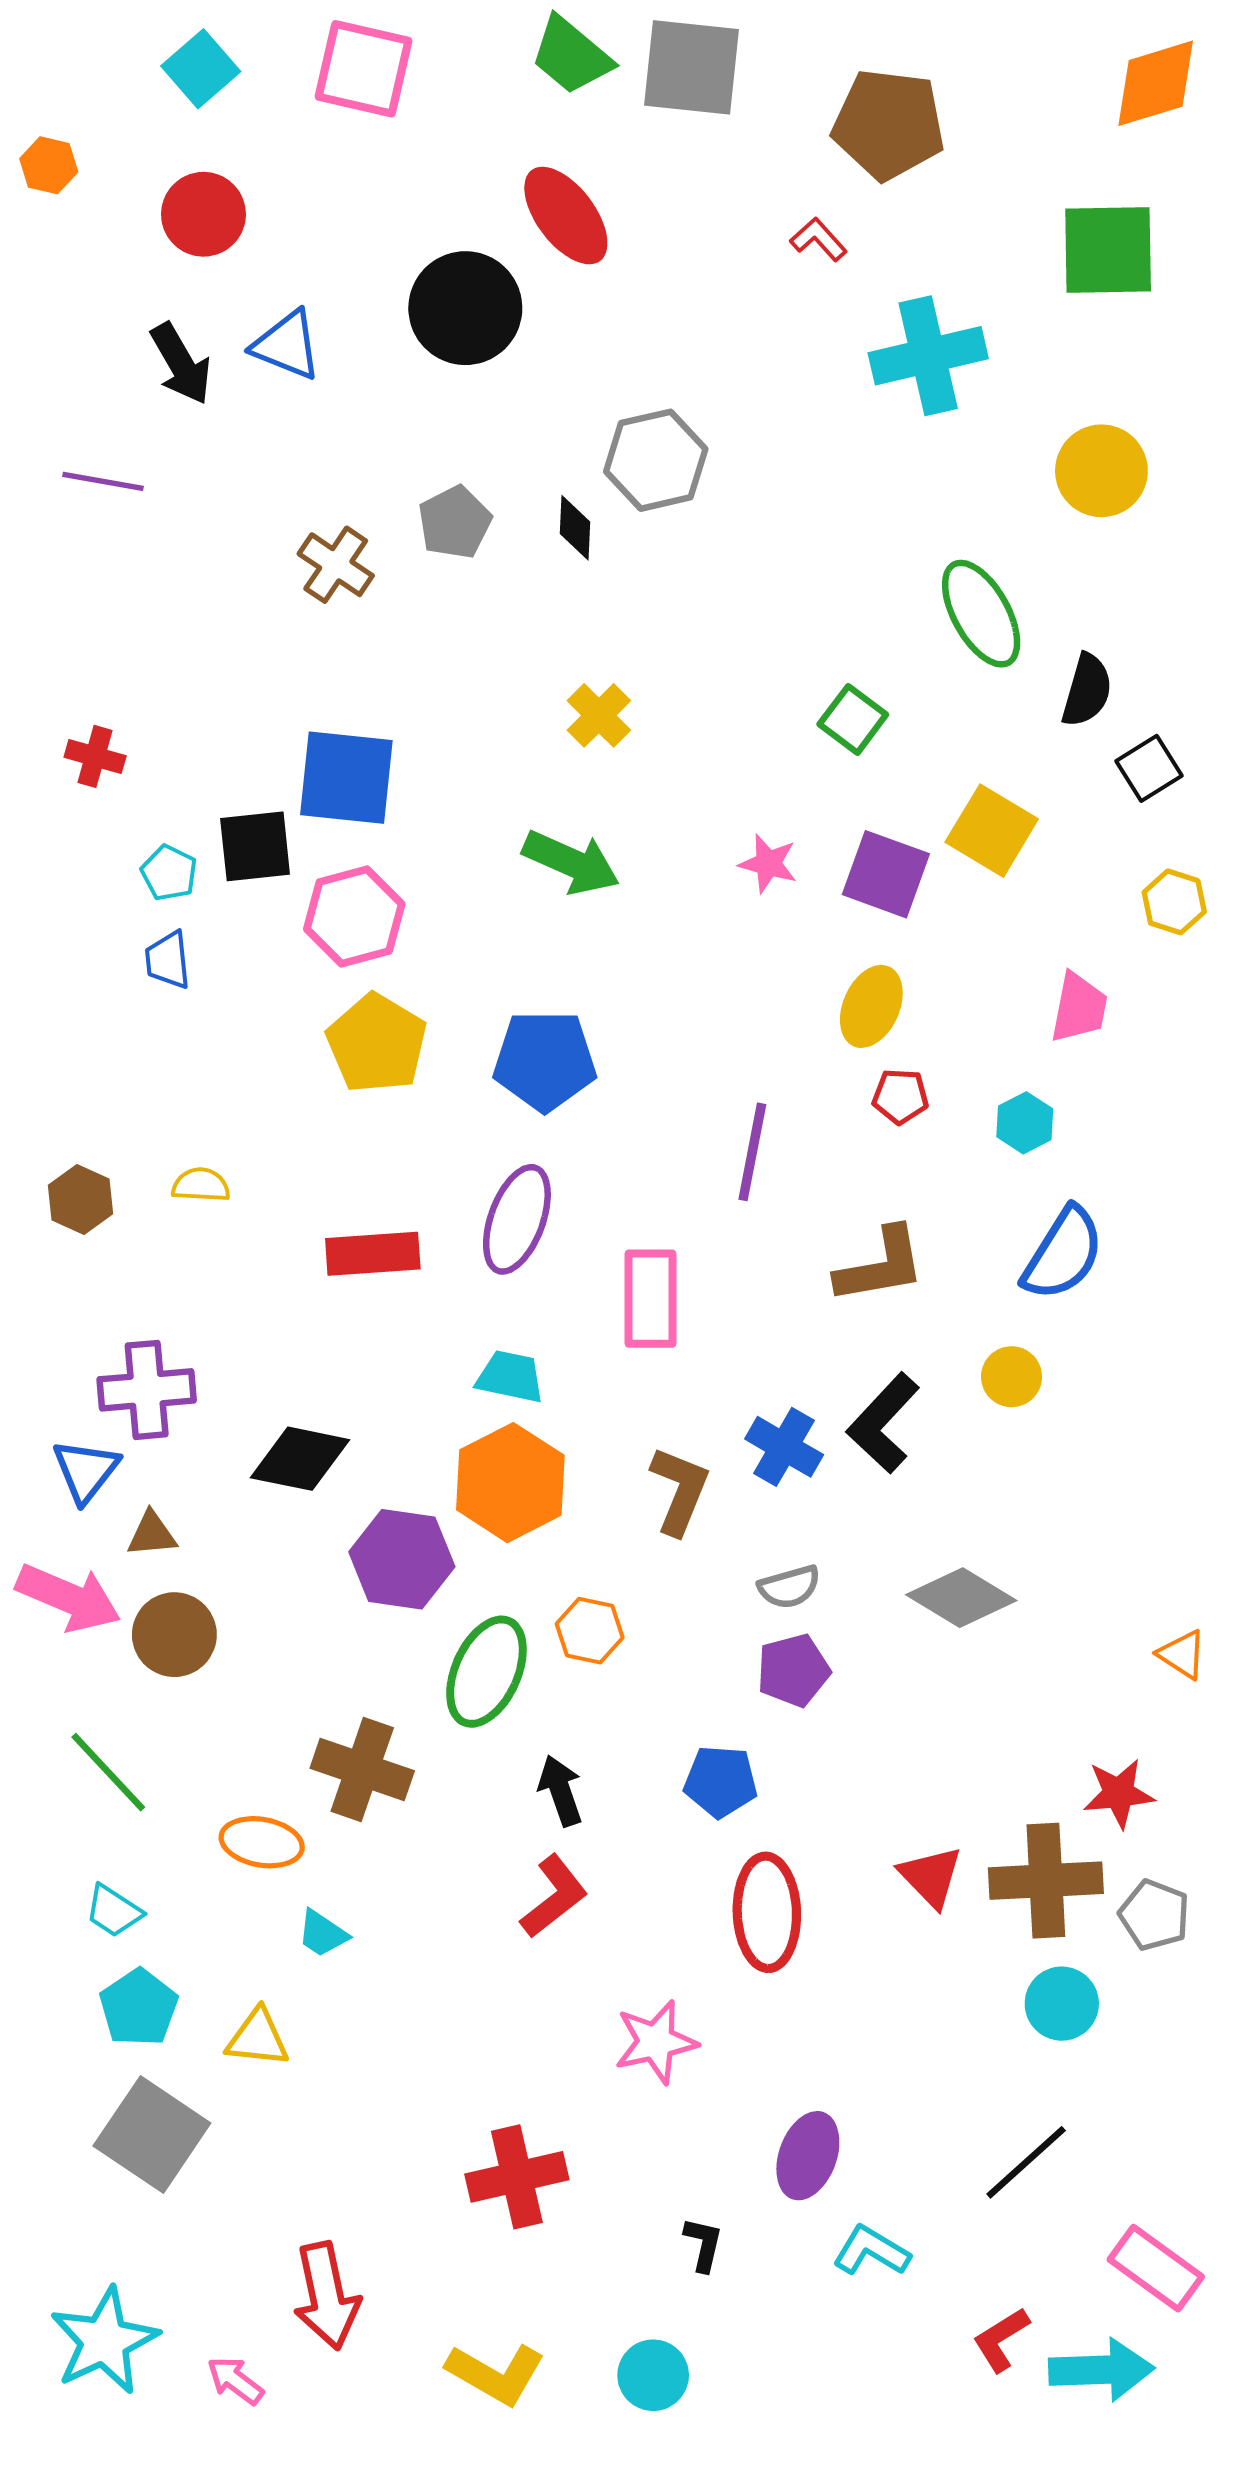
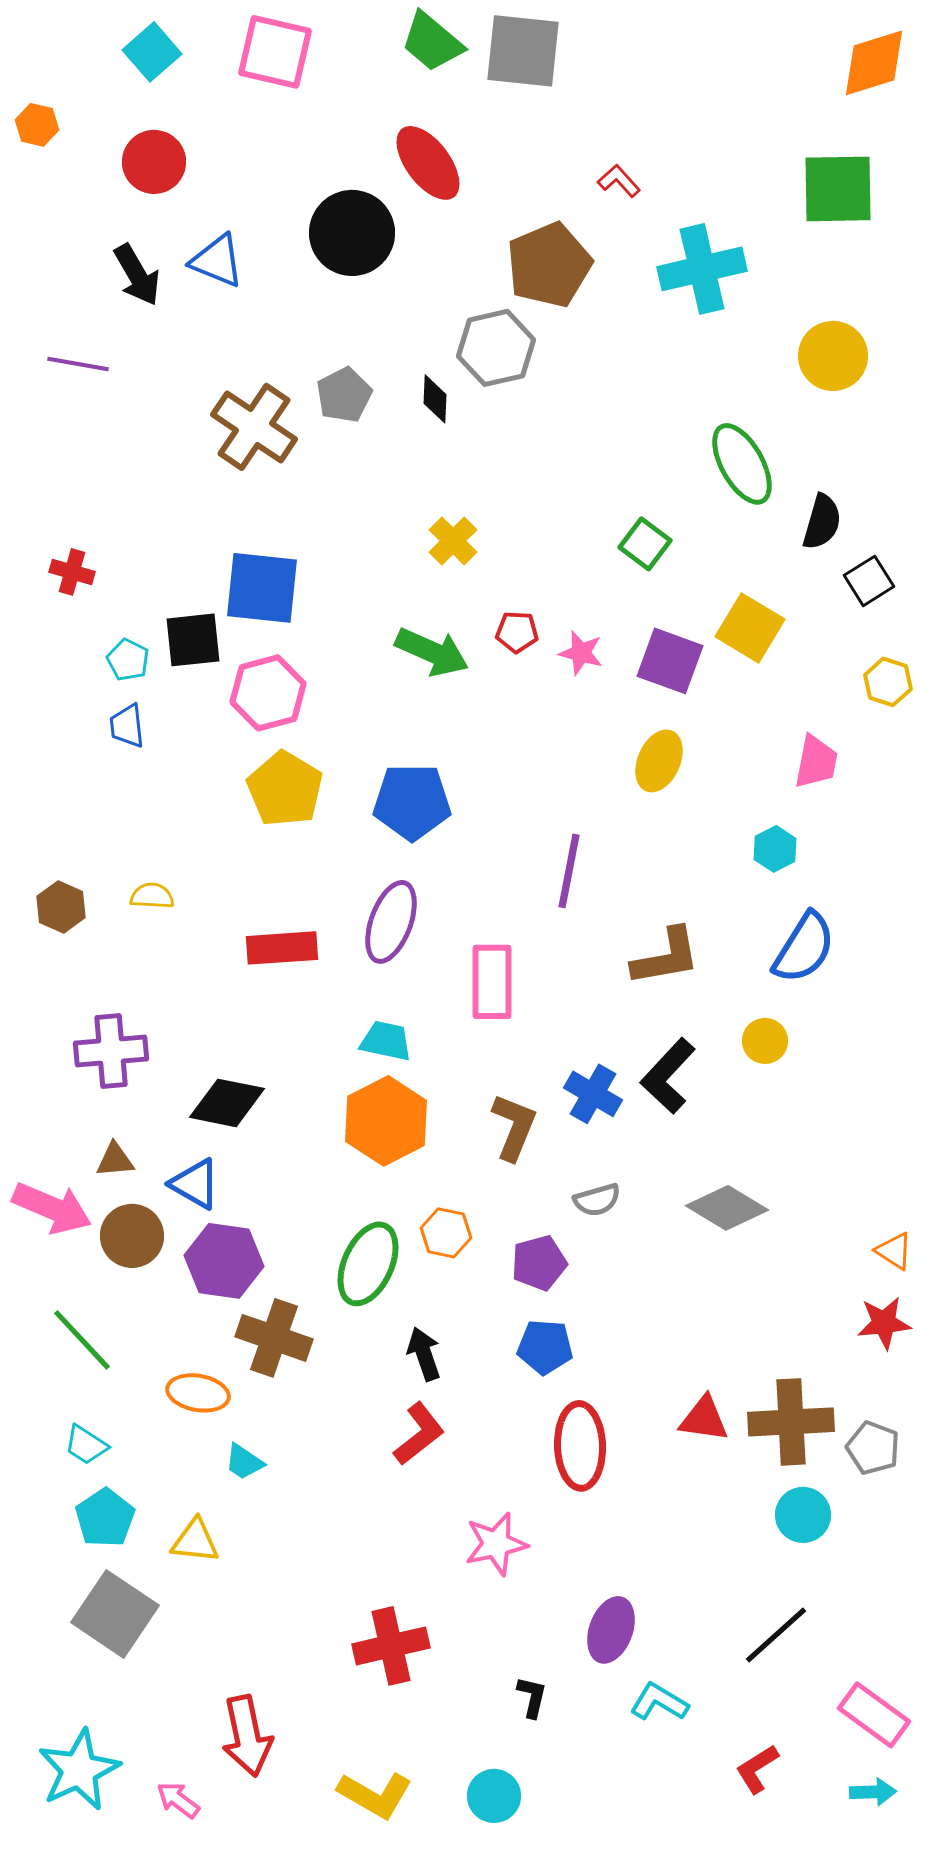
brown pentagon: (889, 124) -> (549, 265), moved, turned -30
brown cross: (336, 565) -> (254, 427), size x1.5
red pentagon: (900, 1096) -> (517, 632), moved
blue triangle: (86, 1471) -> (195, 1184), moved, turned -38
purple hexagon: (402, 1559) -> (224, 1261), moved
purple pentagon: (793, 1670) -> (539, 1263), moved
red star: (1119, 1793) -> (884, 1323), moved
red triangle: (931, 1877) -> (704, 1419), turned -38
cyan arrow: (1101, 2370) -> (873, 1792), moved, size x0.6

